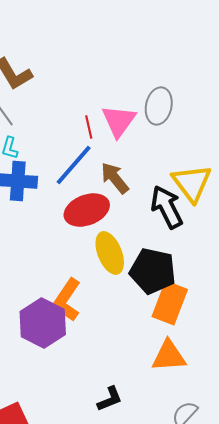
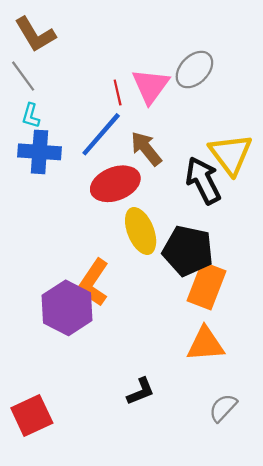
gray ellipse: (159, 106) -> (194, 70), turned 33

